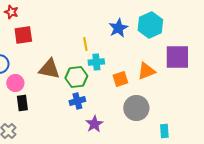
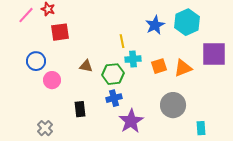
brown triangle: (49, 69) -> (86, 66), size x0.6
orange square: (120, 79) -> (159, 66), moved
black rectangle: (22, 103) -> (80, 109), moved
purple star: (94, 124) -> (131, 121), size x1.4

